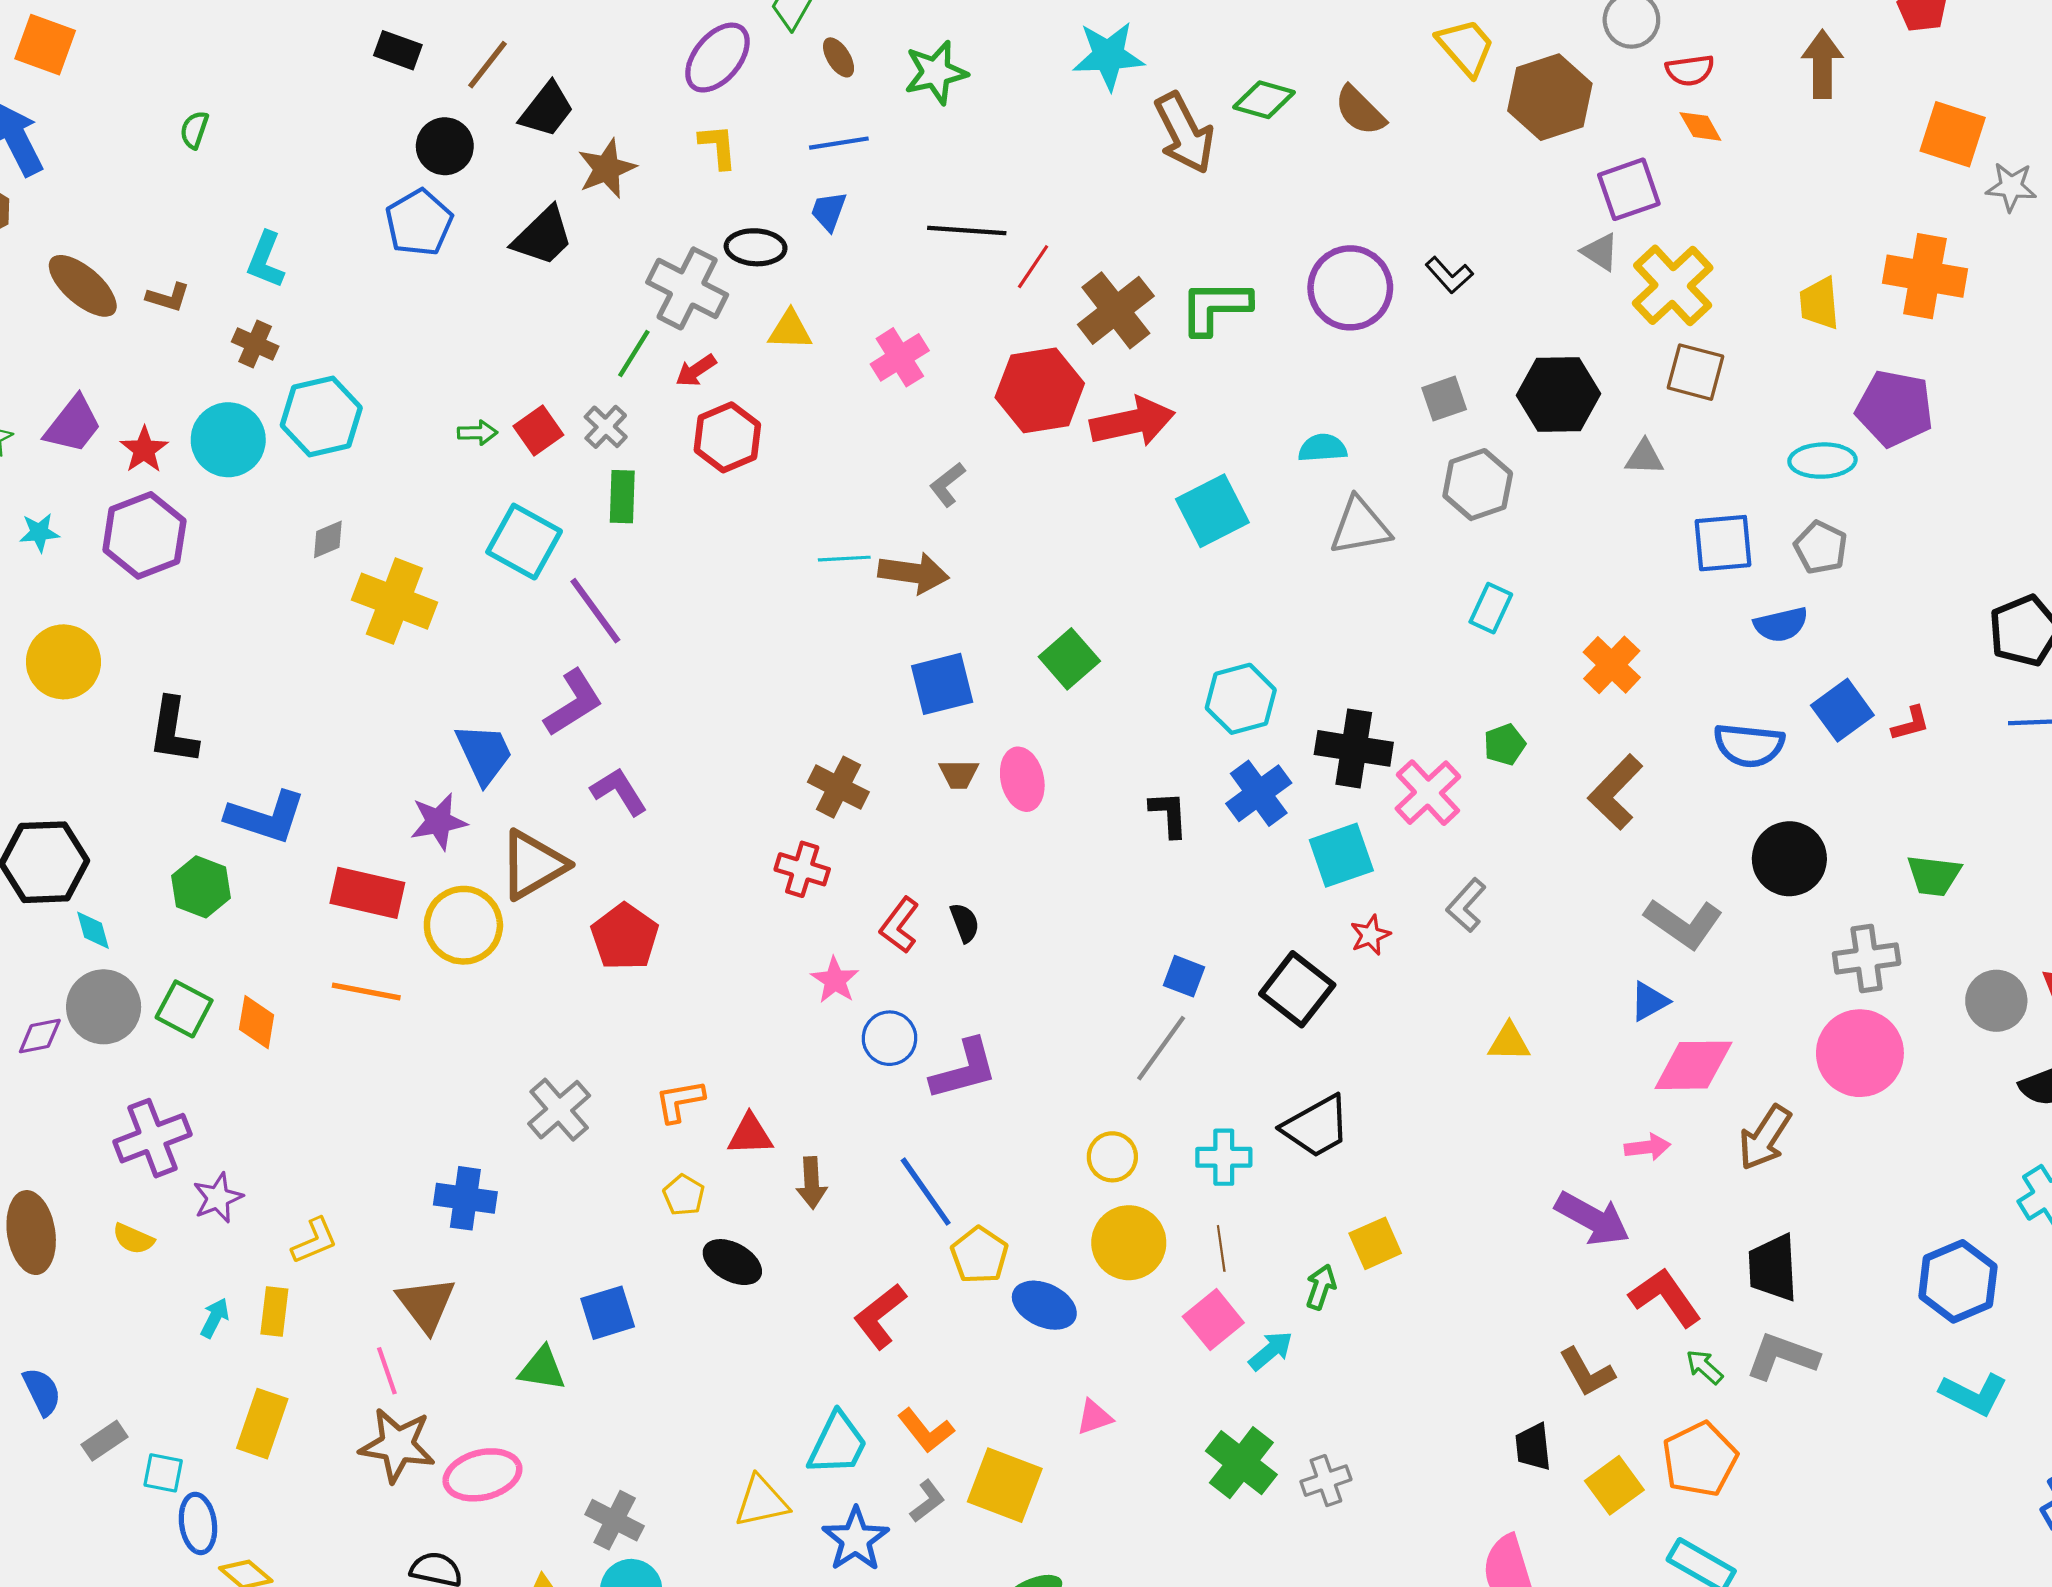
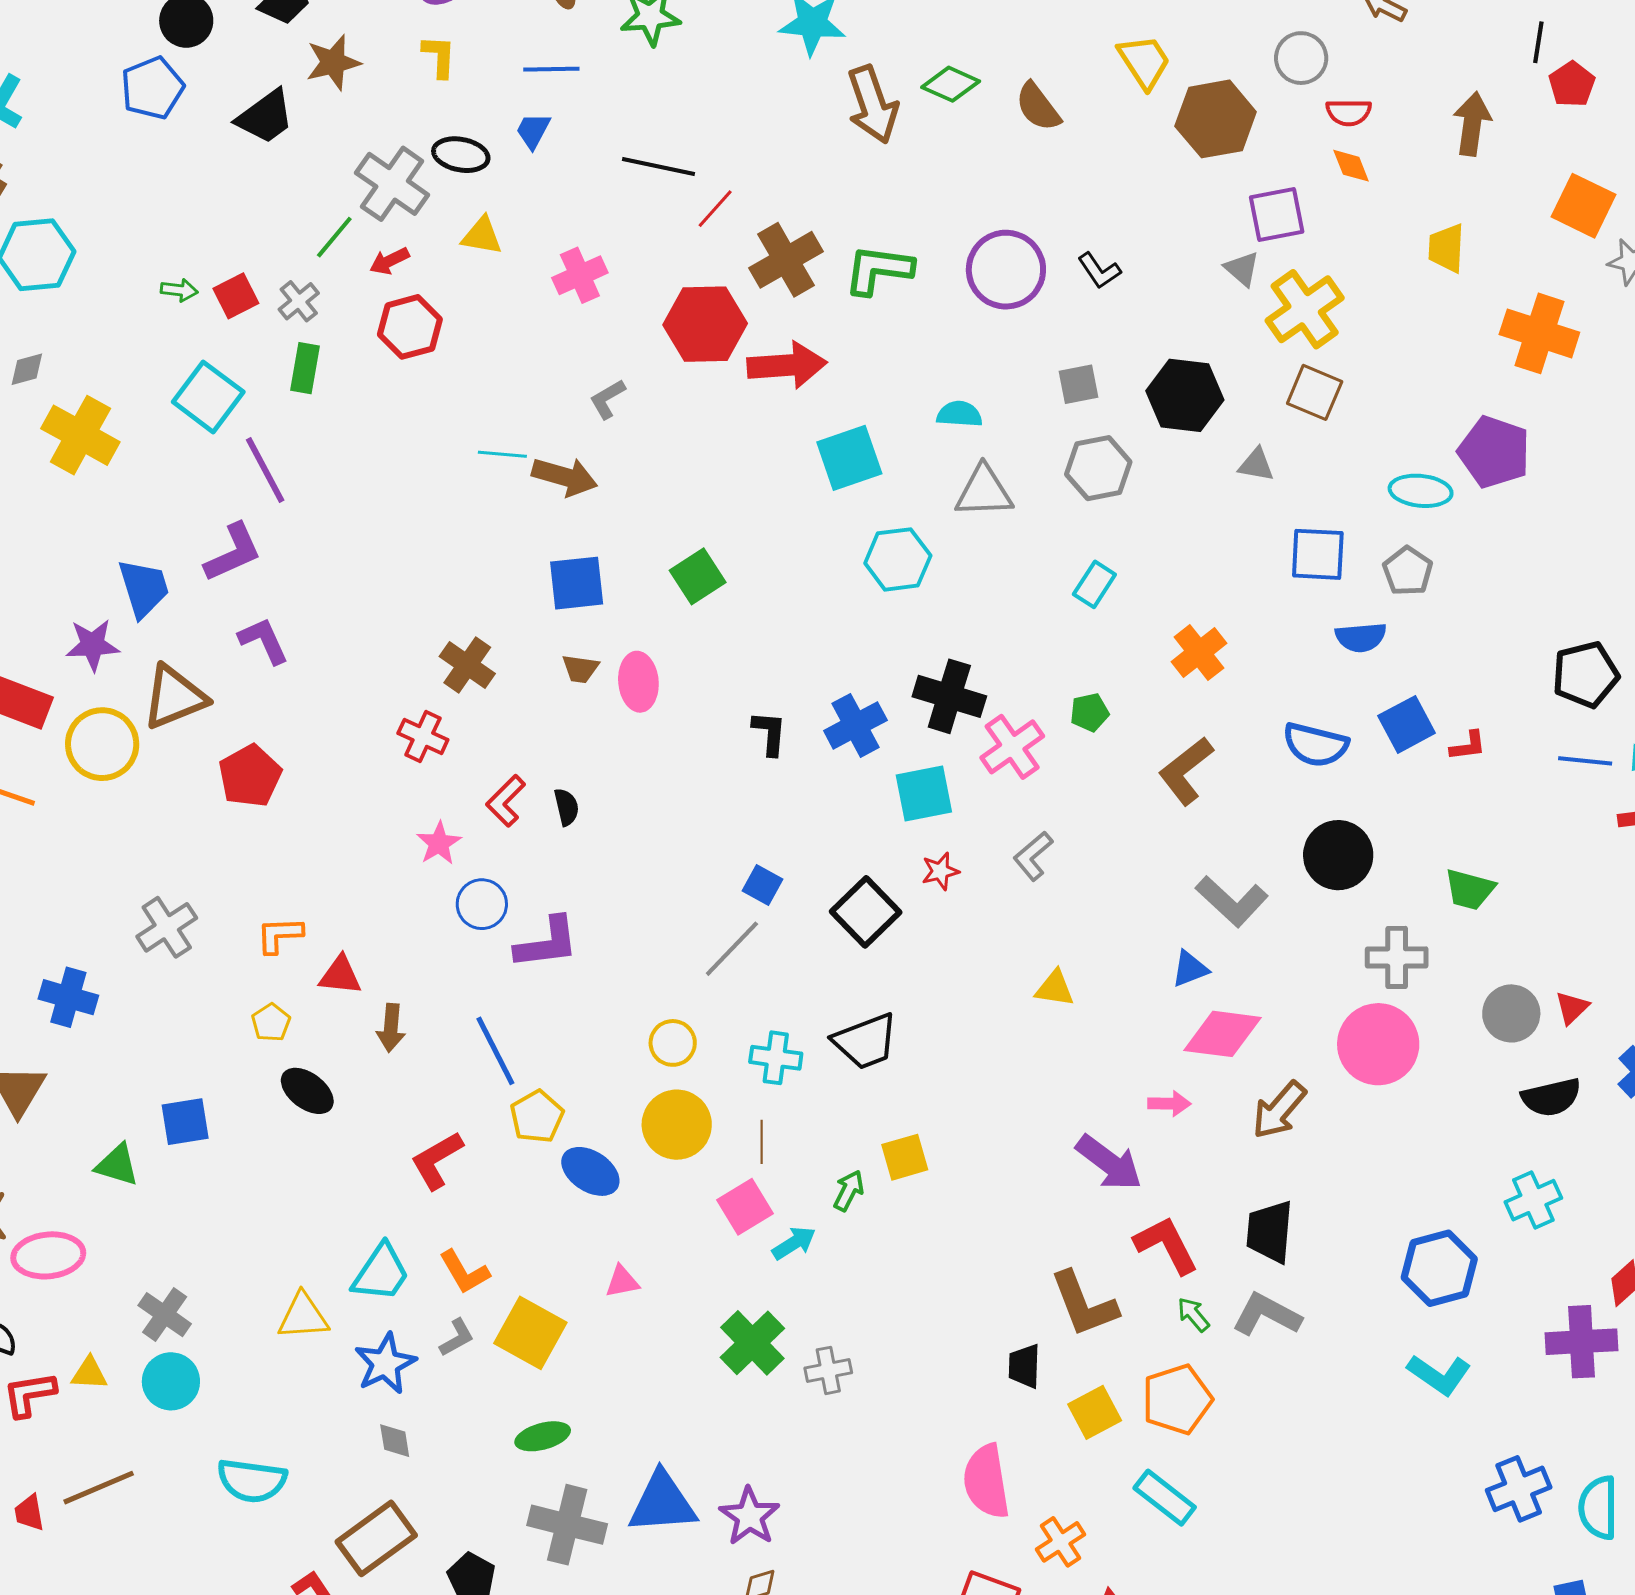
yellow trapezoid: (1819, 303) -> (1446, 248), moved
cyan hexagon: (1241, 699) -> (898, 559), moved
brown L-shape: (1587, 1372) -> (1084, 1304), size x1.4

